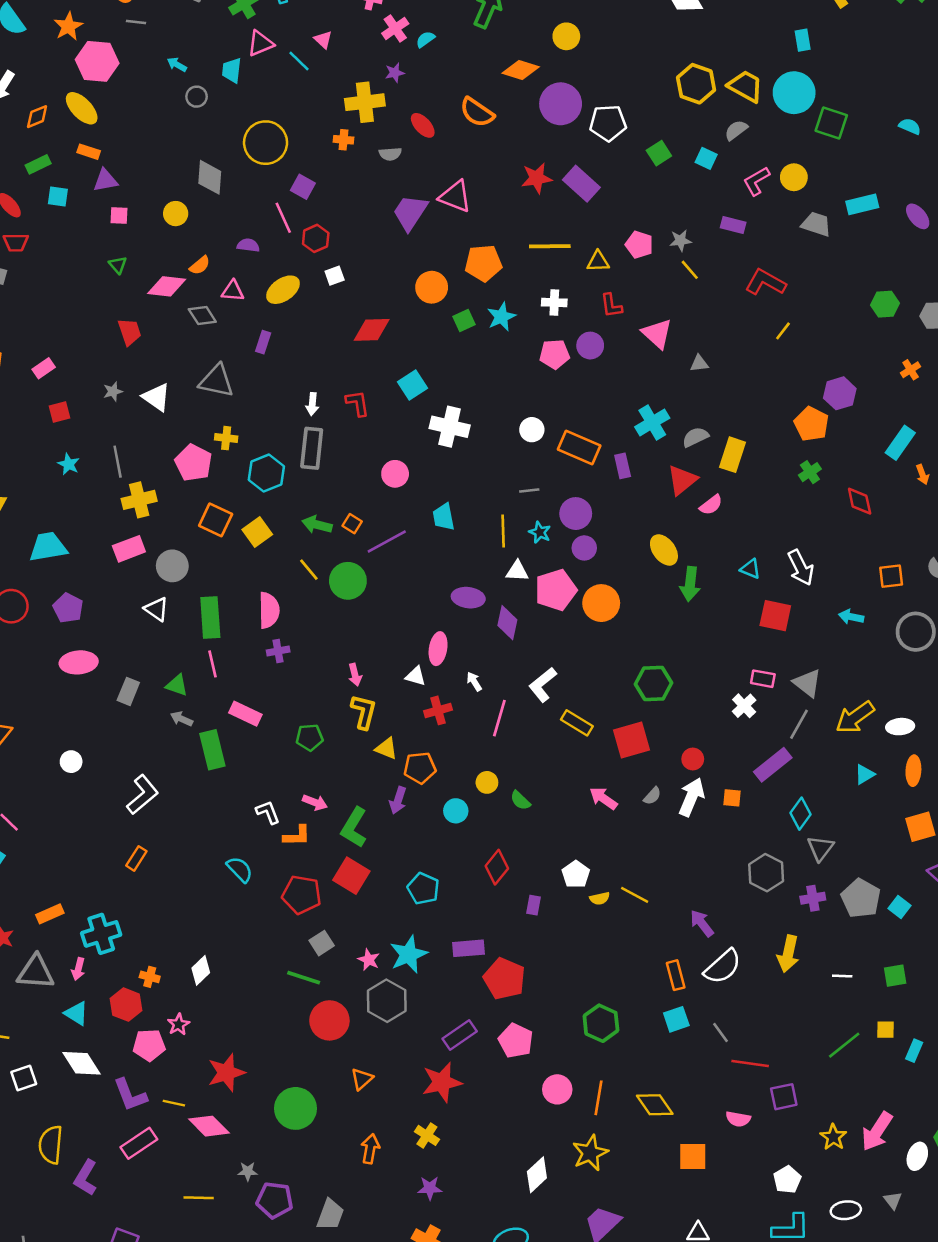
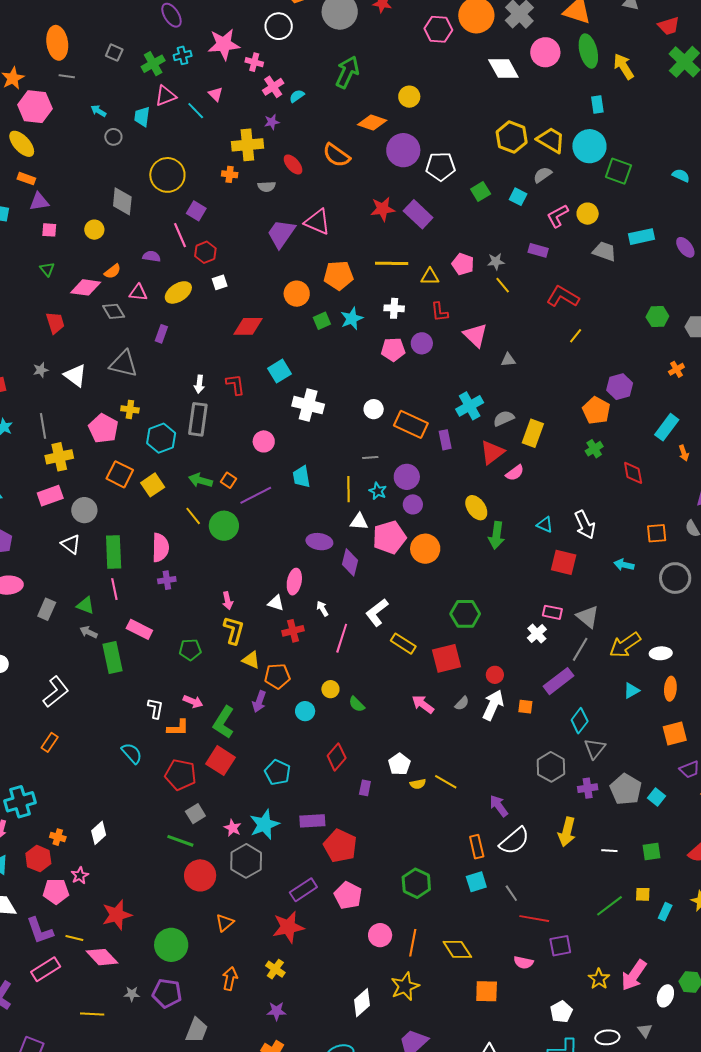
white L-shape: (268, 812) -> (155, 708), turned 30
purple pentagon: (275, 1200) -> (167, 993), moved

